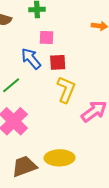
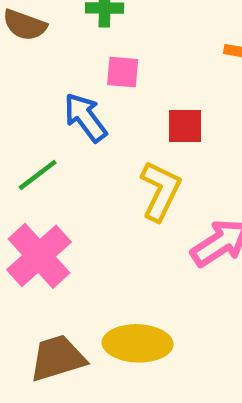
red square: (58, 62) -> (185, 126), moved

